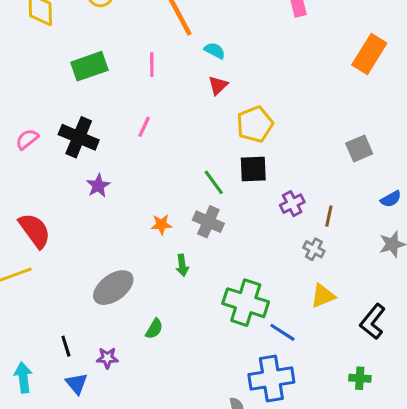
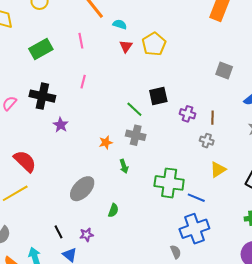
yellow pentagon: (255, 124) -> (154, 44), moved
gray square: (359, 148) -> (224, 70), turned -36
purple cross: (292, 204) -> (187, 114), turned -35

